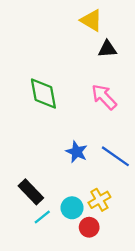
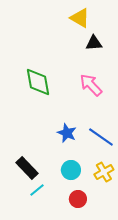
yellow cross: (99, 200) -> (104, 172), moved
cyan circle: (72, 208) -> (71, 170), moved

